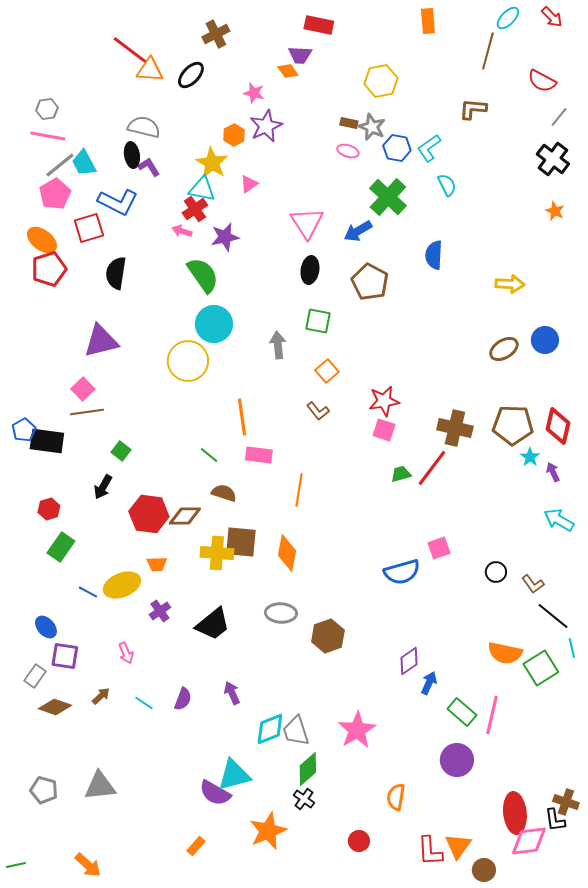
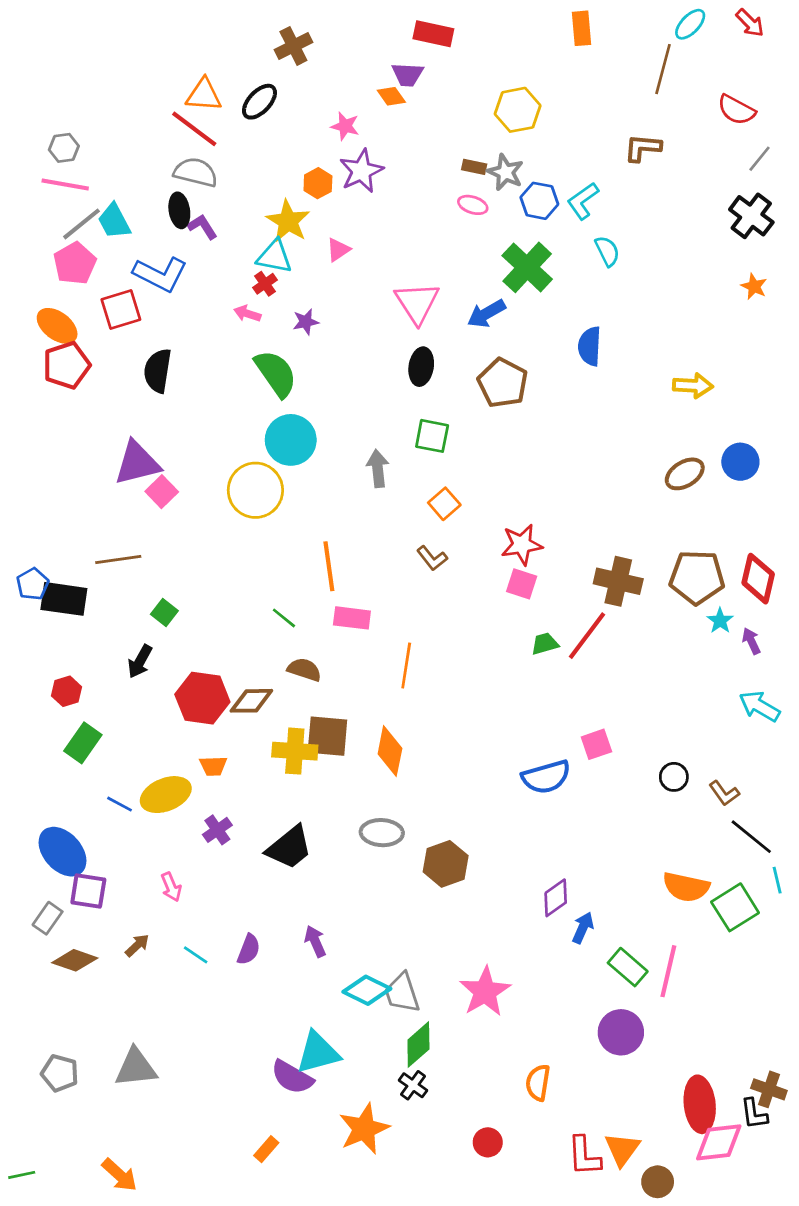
red line: (130, 50) -> (194, 129), moved
red cross: (195, 209) -> (265, 284), size x0.7
purple star: (225, 237) -> (306, 322), size x0.7
pink square: (83, 389) -> (162, 492), moved
blue ellipse: (46, 627) -> (62, 852), size x1.6
cyan diamond: (270, 729) -> (367, 990), turned 48

